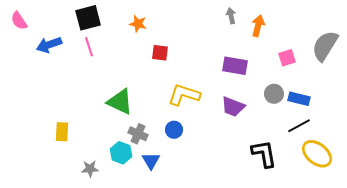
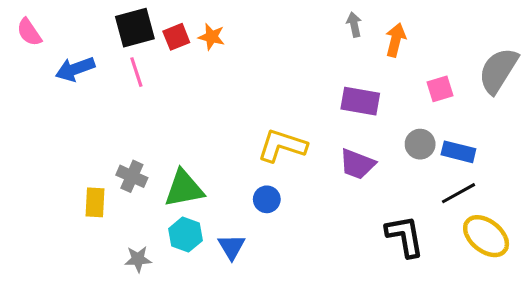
red square: (160, 53) -> (176, 37), moved, turned -30
green triangle: (120, 102) -> (184, 189), moved, turned -36
gray cross: (138, 134) -> (132, 176), moved

